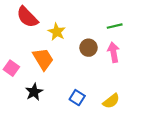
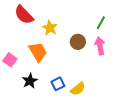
green line: (115, 26) -> (101, 23), turned -48
blue square: (77, 98) -> (58, 84), moved, turned 32
yellow semicircle: (111, 101) -> (78, 89), moved

